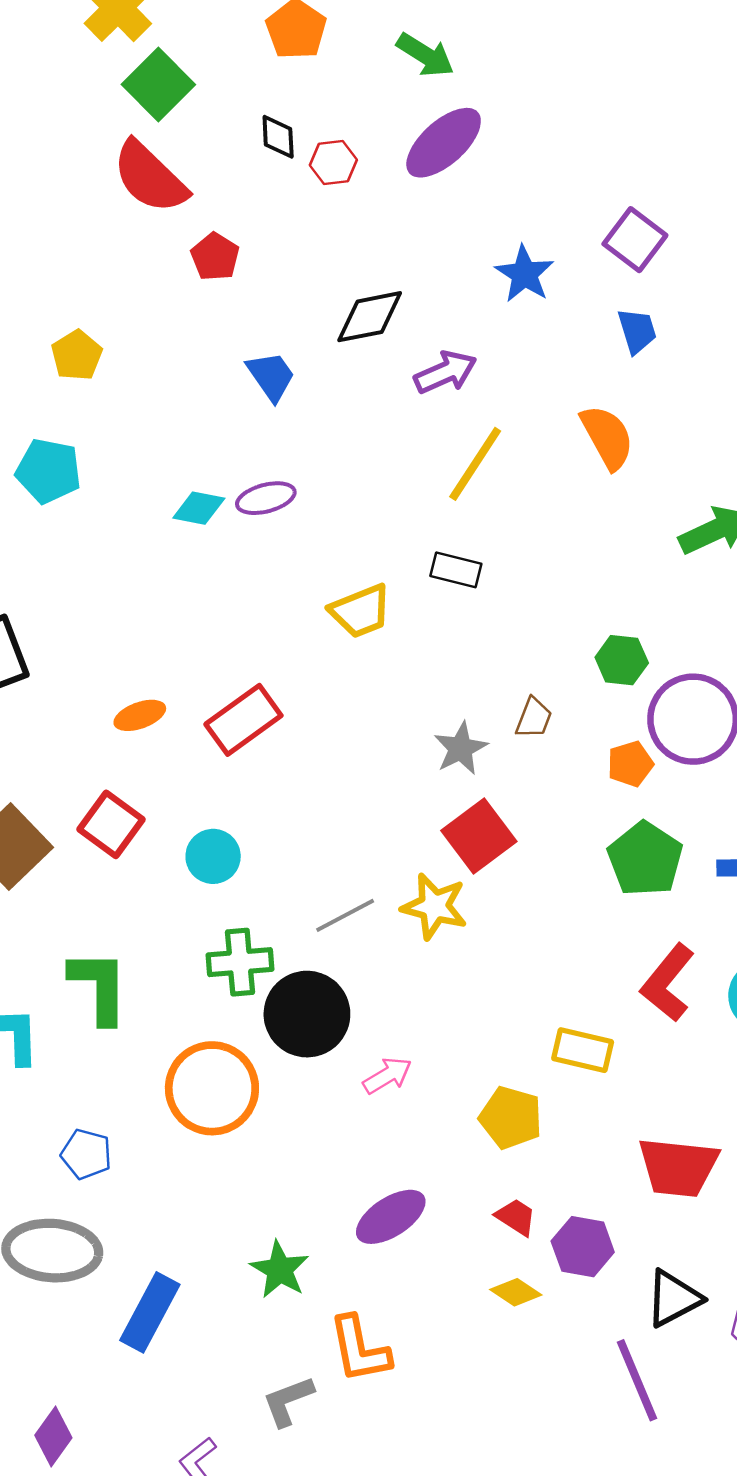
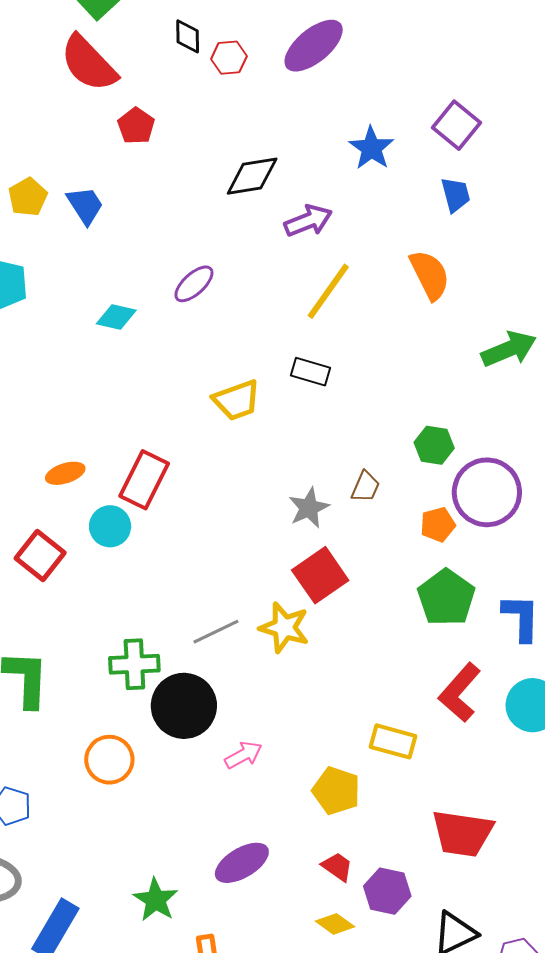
blue trapezoid: (271, 376) -> (85, 205), moved
purple ellipse: (266, 498) -> (194, 284), moved, turned -30
red rectangle: (243, 720) -> (144, 480), turned -30
cyan circle: (213, 856) -> (110, 526), moved
orange circle: (212, 1088) -> (109, 760), size x0.7

